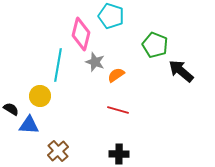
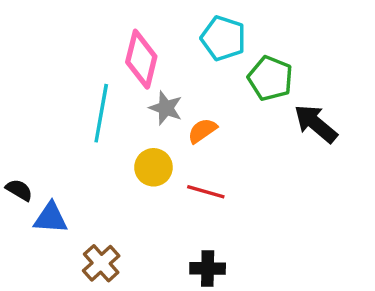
cyan pentagon: (111, 16) -> (223, 38), moved
yellow circle: (40, 96) -> (153, 167), moved

